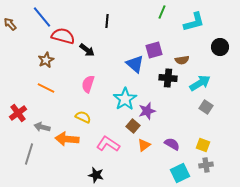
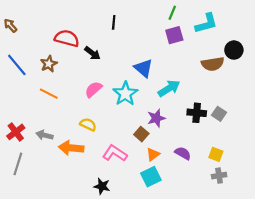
blue line: (42, 17) -> (17, 65), moved
purple square: (154, 50) -> (174, 35), moved
brown semicircle: (182, 60) -> (213, 64), moved, size x1.5
black cross: (168, 78) -> (197, 113), moved
cyan arrow: (200, 83) -> (169, 88), moved
pink semicircle: (88, 84) -> (93, 89), turned 30
cyan star: (125, 99) -> (125, 94), moved
red cross: (18, 113) -> (16, 132), moved
gray line: (29, 154) -> (18, 164), moved
cyan square: (180, 173) -> (151, 177), moved

